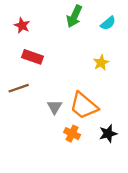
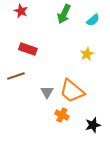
red star: (22, 25) -> (21, 11), moved
black star: (108, 134) -> (93, 125), moved

